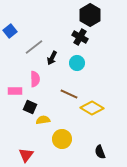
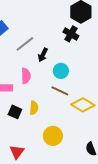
cyan circle: (77, 63) -> (61, 71), moved
black square: (30, 107) -> (15, 112), moved
yellow semicircle: (43, 120) -> (34, 108), moved, turned 104

